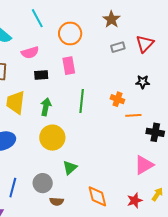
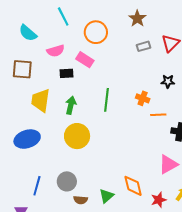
pink rectangle: (69, 66) -> (85, 60), moved, turned -48
green triangle: (70, 168) -> (106, 196), moved
orange diamond: (97, 196) -> (133, 186), moved

